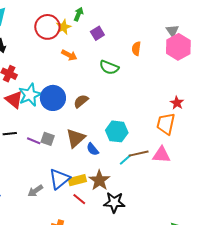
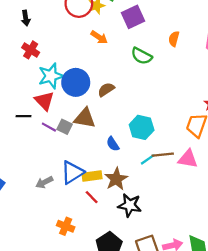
purple square: (97, 33) -> (133, 17), size x1.5
red triangle: (14, 100) -> (44, 101), moved
brown triangle: (76, 138) -> (85, 118), moved, turned 45

